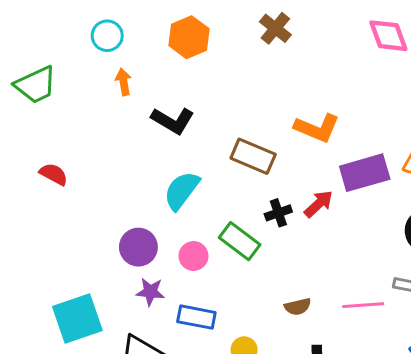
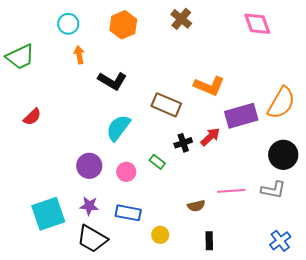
red semicircle: (54, 174) -> (32, 117), turned 108
green rectangle: (240, 241) -> (157, 162), size x0.6
purple star: (150, 292) -> (89, 206), moved
pink line: (363, 305) -> (231, 191), moved

